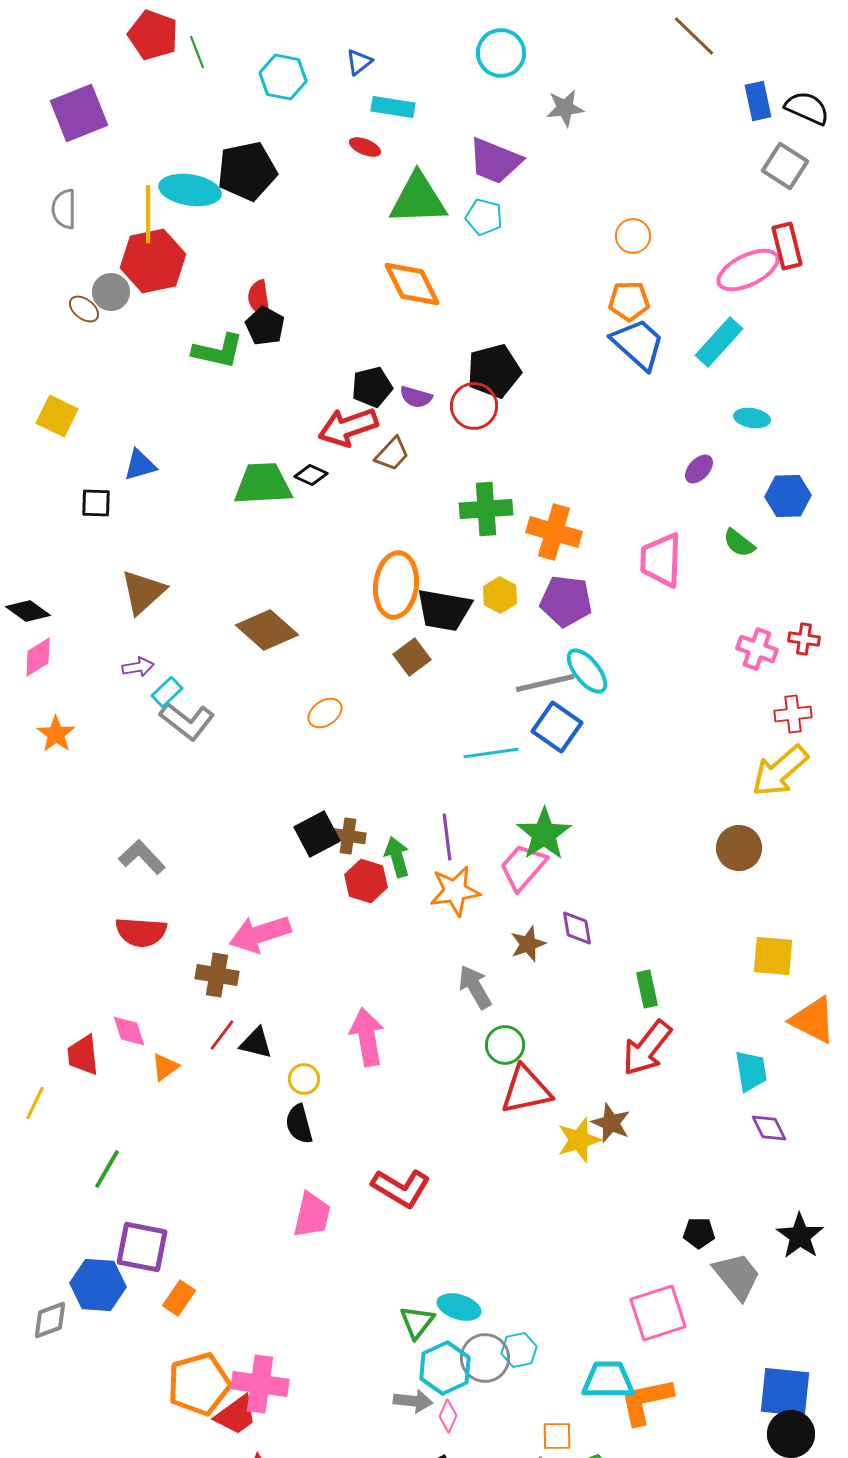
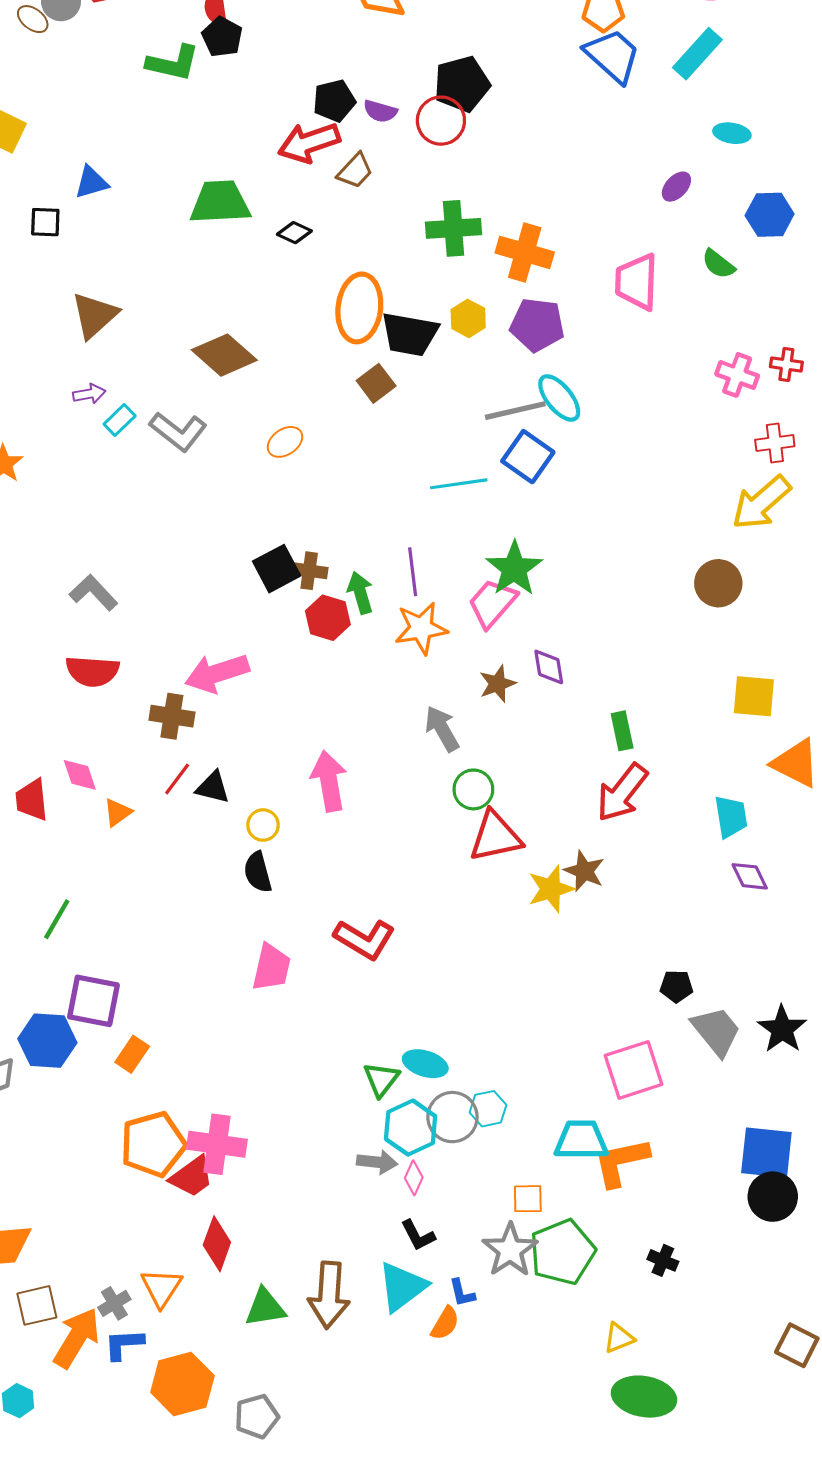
black diamond: (311, 475) -> (294, 233), moved
gray L-shape: (187, 721) -> (178, 431), moved
black star: (800, 1236) -> (782, 1029), moved

